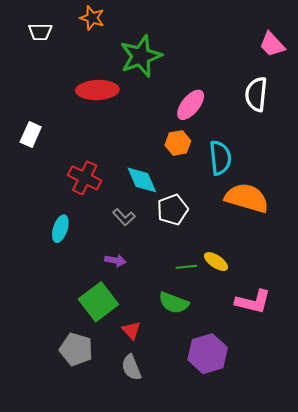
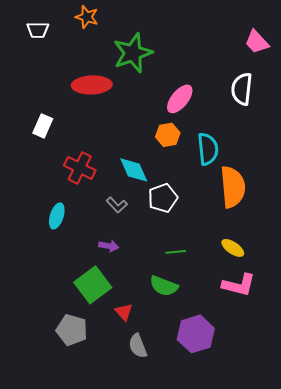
white rectangle: (31, 134) -> (43, 126), moved
orange semicircle: (247, 198) -> (233, 187), turned 69
yellow ellipse: (216, 262) -> (233, 248), moved
gray semicircle: (131, 367) -> (138, 346), moved

